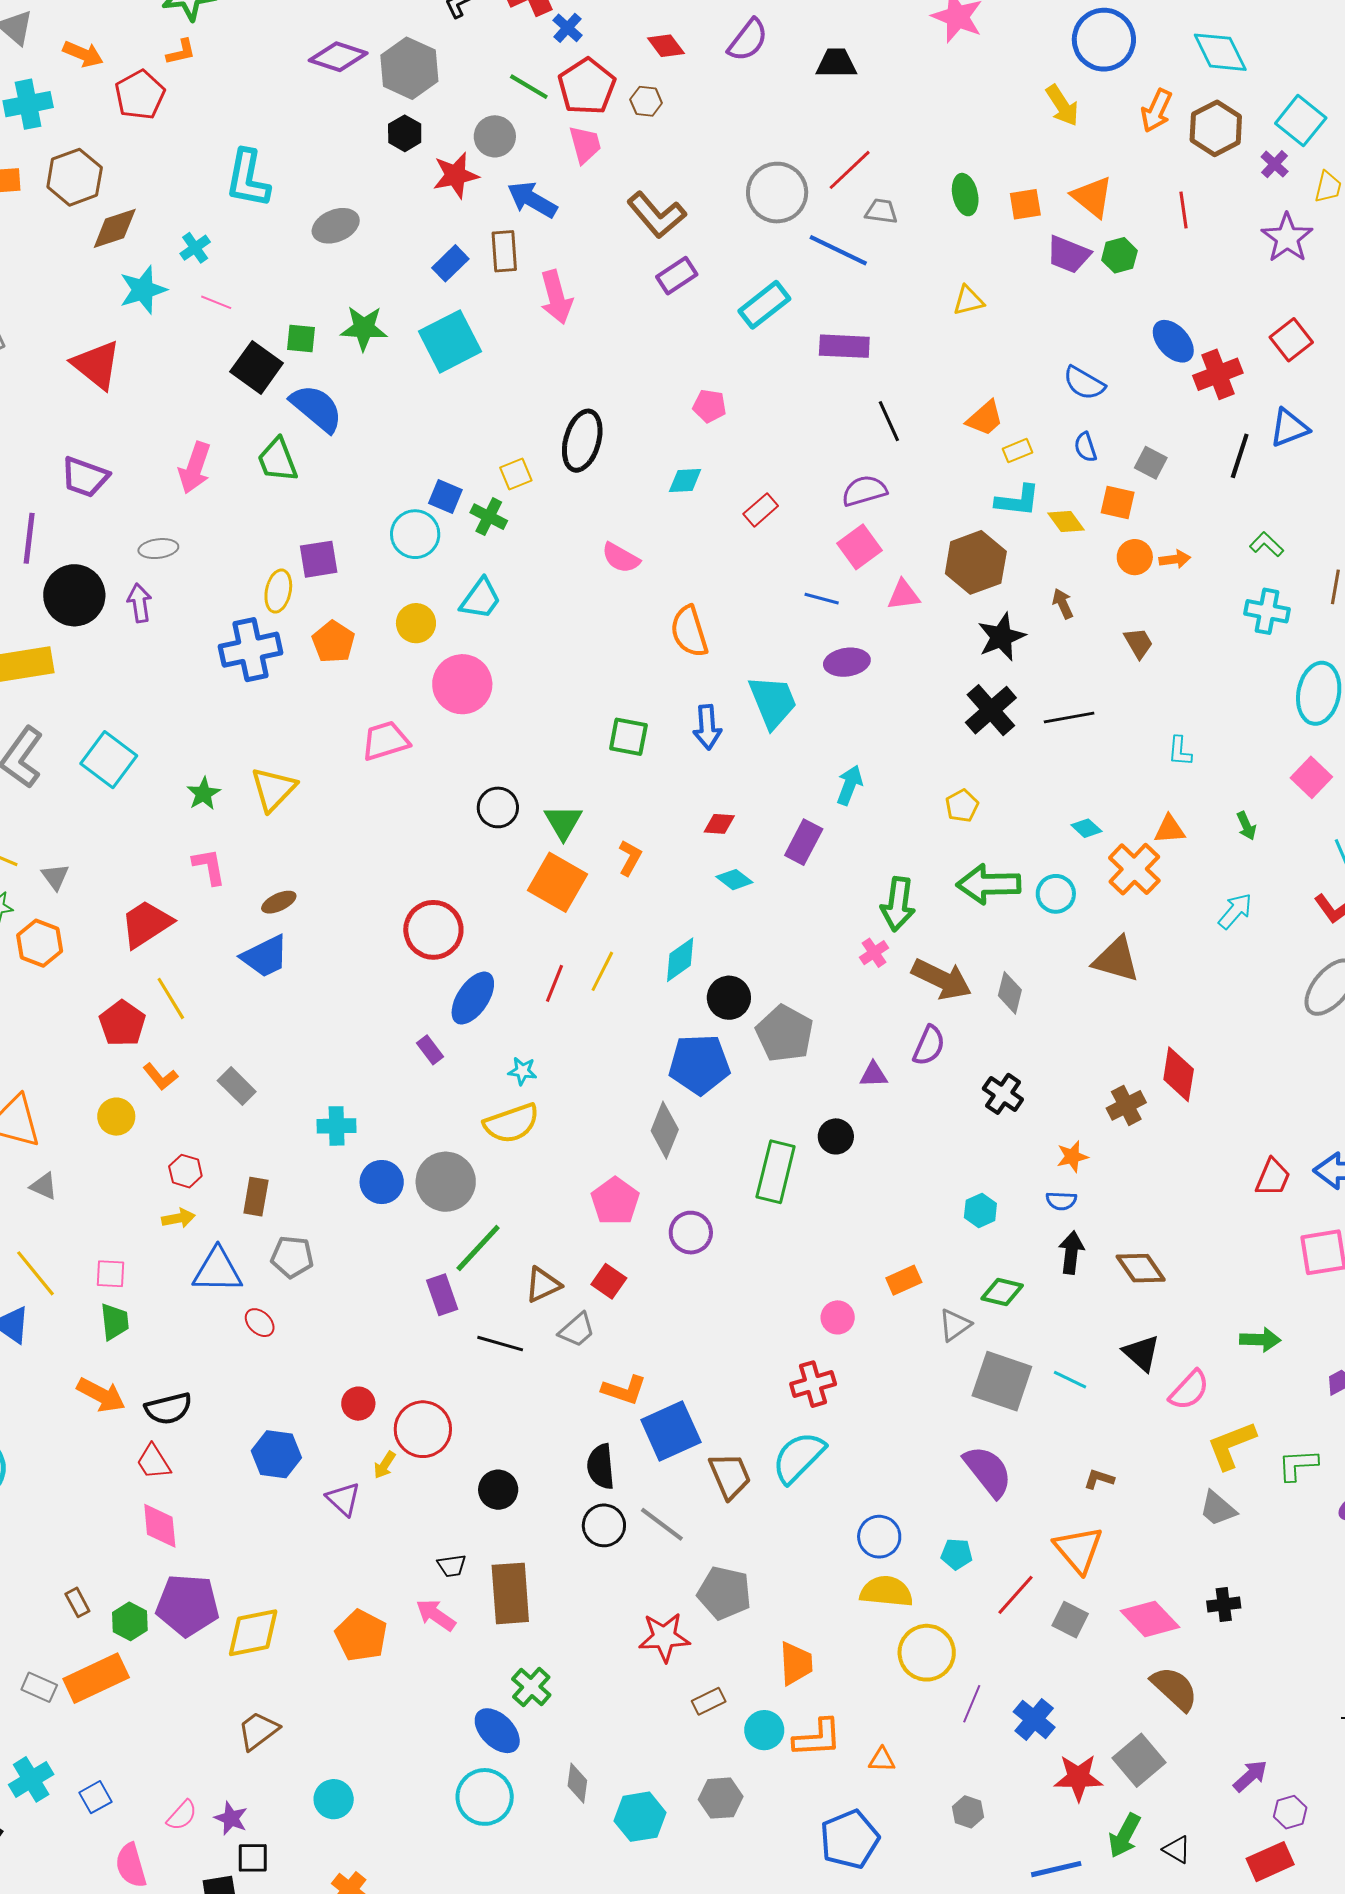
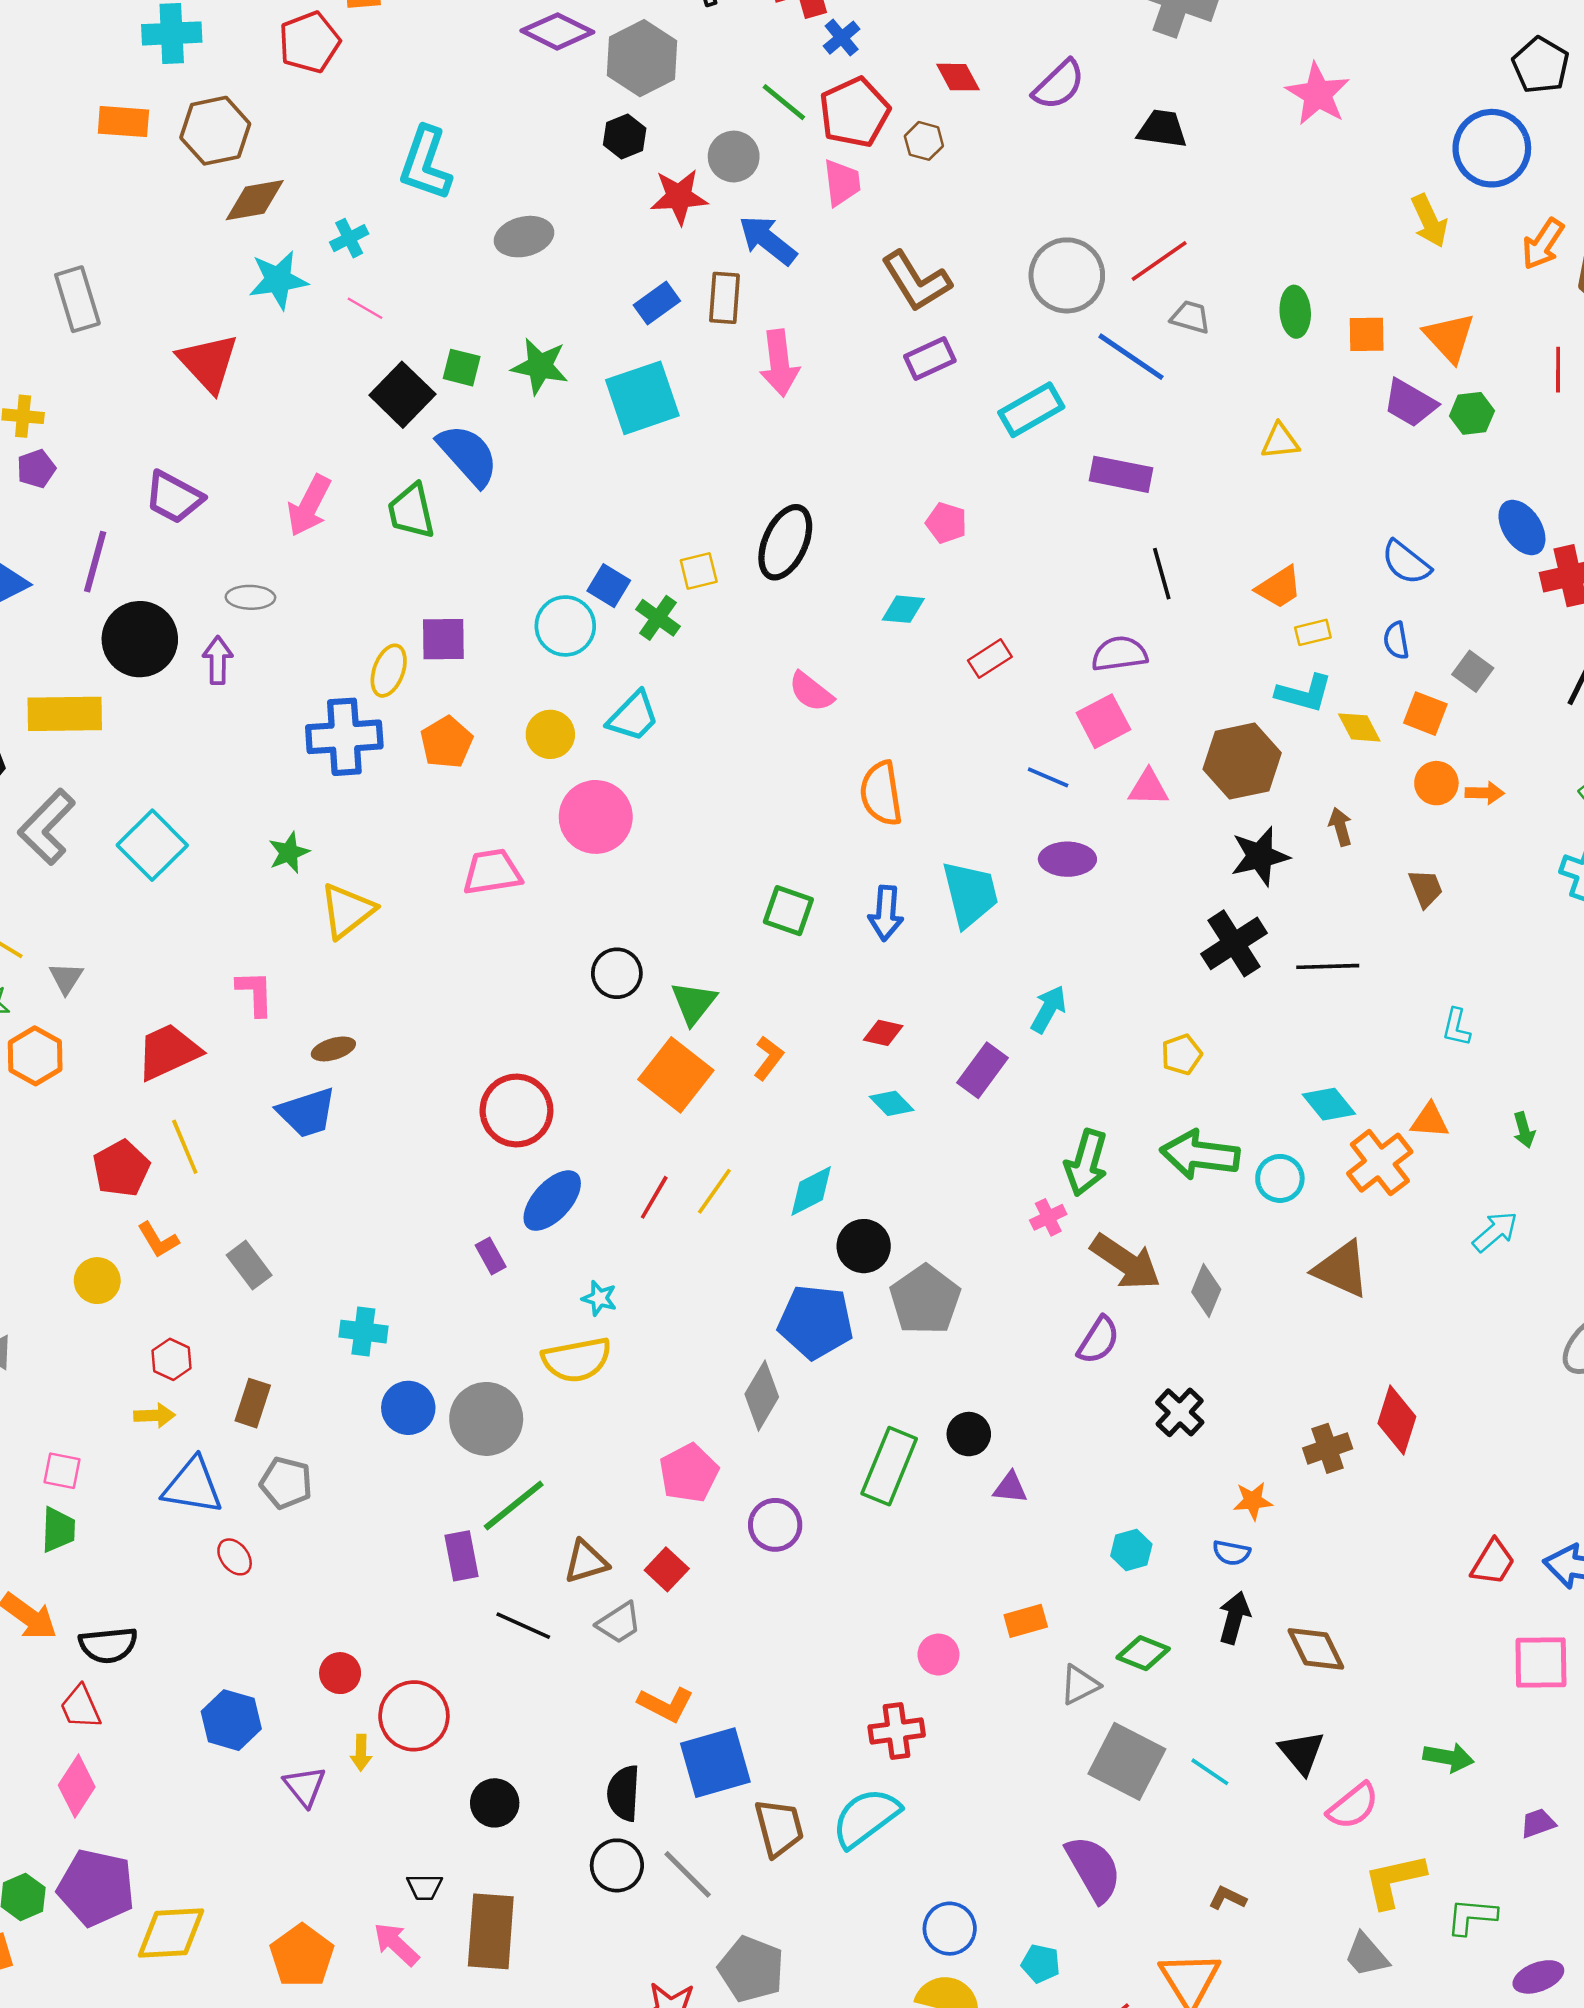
green star: (204, 794) -> (289, 853), moved
cyan diamond: (1086, 828) -> (1329, 1104), size x1.4
purple triangle: (874, 1075) -> (1010, 1488), moved
yellow arrow: (385, 1465) -> (361, 1753), turned -40
pink diamond: (160, 1526) -> (77, 1786), turned 30

